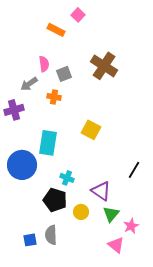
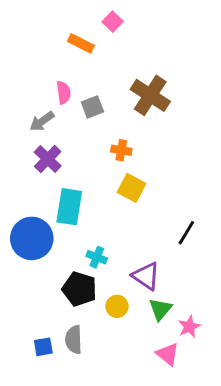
orange cross: (54, 97) -> (121, 150), moved
purple cross: (14, 110) -> (48, 159), moved, turned -30
black line: (134, 170) -> (186, 233), moved

